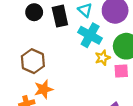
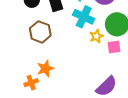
brown hexagon: (33, 61) -> (40, 32), moved

